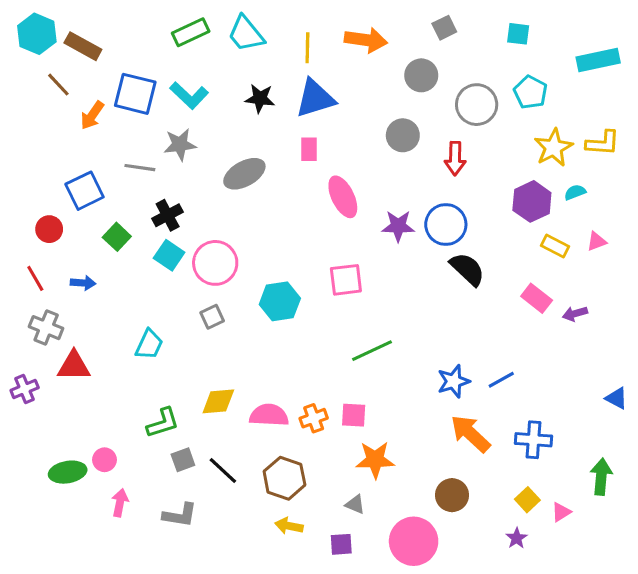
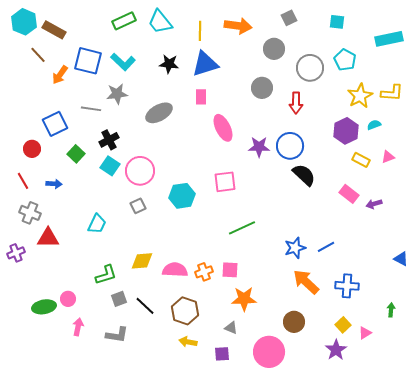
green arrow: (601, 477) -> (391, 310), size x0.6
purple star: (517, 538) -> (336, 350), size x1.5

